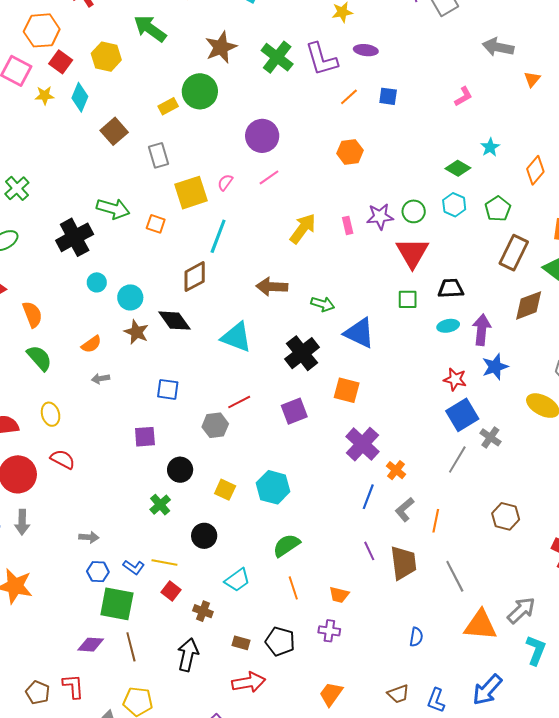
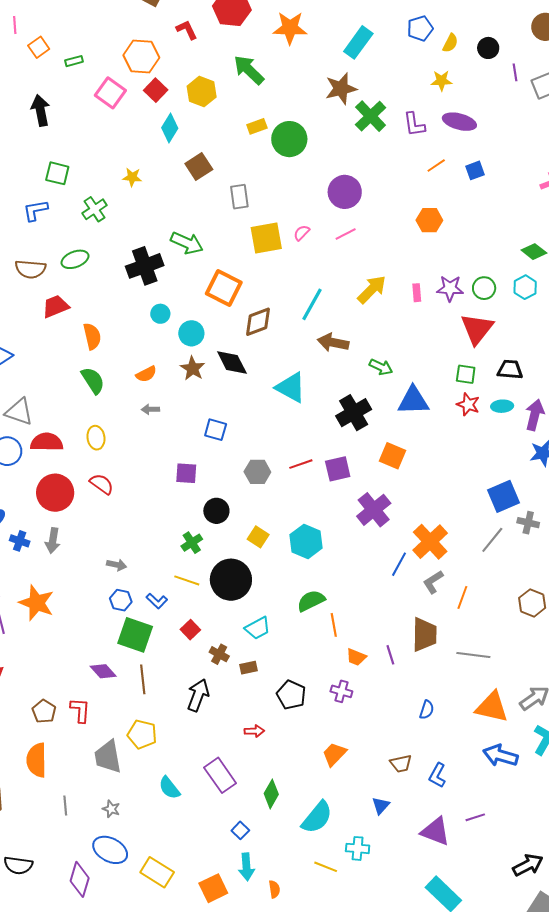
brown star: (221, 47) -> (341, 89), moved
purple ellipse: (366, 50) -> (459, 122), size x1.4
purple L-shape: (321, 59) -> (414, 124), size x0.7
yellow star: (45, 95) -> (132, 177), moved
blue square: (388, 96) -> (475, 170), turned -36
yellow rectangle: (168, 106) -> (257, 126), moved
orange square: (156, 224) -> (224, 288), moved, size x1.8
cyan line: (218, 236) -> (312, 304), moved
blue triangle: (359, 333) -> (413, 401), turned -36
red star: (455, 379) -> (468, 404), moved
red line: (239, 402) -> (301, 464), moved
gray cross: (490, 437) -> (528, 523), turned -30
purple cross: (362, 444) -> (374, 510), moved
orange cross: (396, 470) -> (430, 542), size x1.8
black circle: (204, 536) -> (231, 580), size x1.6
purple line: (369, 551) -> (390, 655), moved
yellow line: (164, 562) -> (187, 580), moved
gray line: (455, 576) -> (473, 655), turned -64
orange line: (293, 588) -> (334, 625), moved
brown rectangle: (241, 643) -> (249, 668), moved, turned -36
purple diamond: (91, 645) -> (103, 671), turned 36
red arrow: (249, 682) -> (254, 731), size x0.6
blue arrow: (487, 690) -> (500, 756), moved, turned 56

